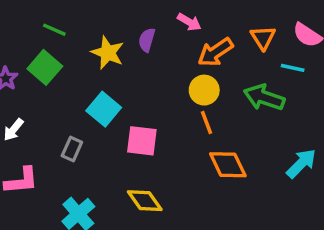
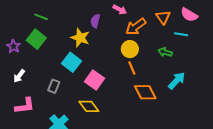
yellow star: (108, 53) -> (80, 38), moved
green arrow: (264, 97) -> (165, 52), size x0.6
pink square: (142, 141) -> (94, 80), turned 30
cyan arrow: (301, 163) -> (177, 81), moved
yellow diamond: (145, 201) -> (89, 106), moved

